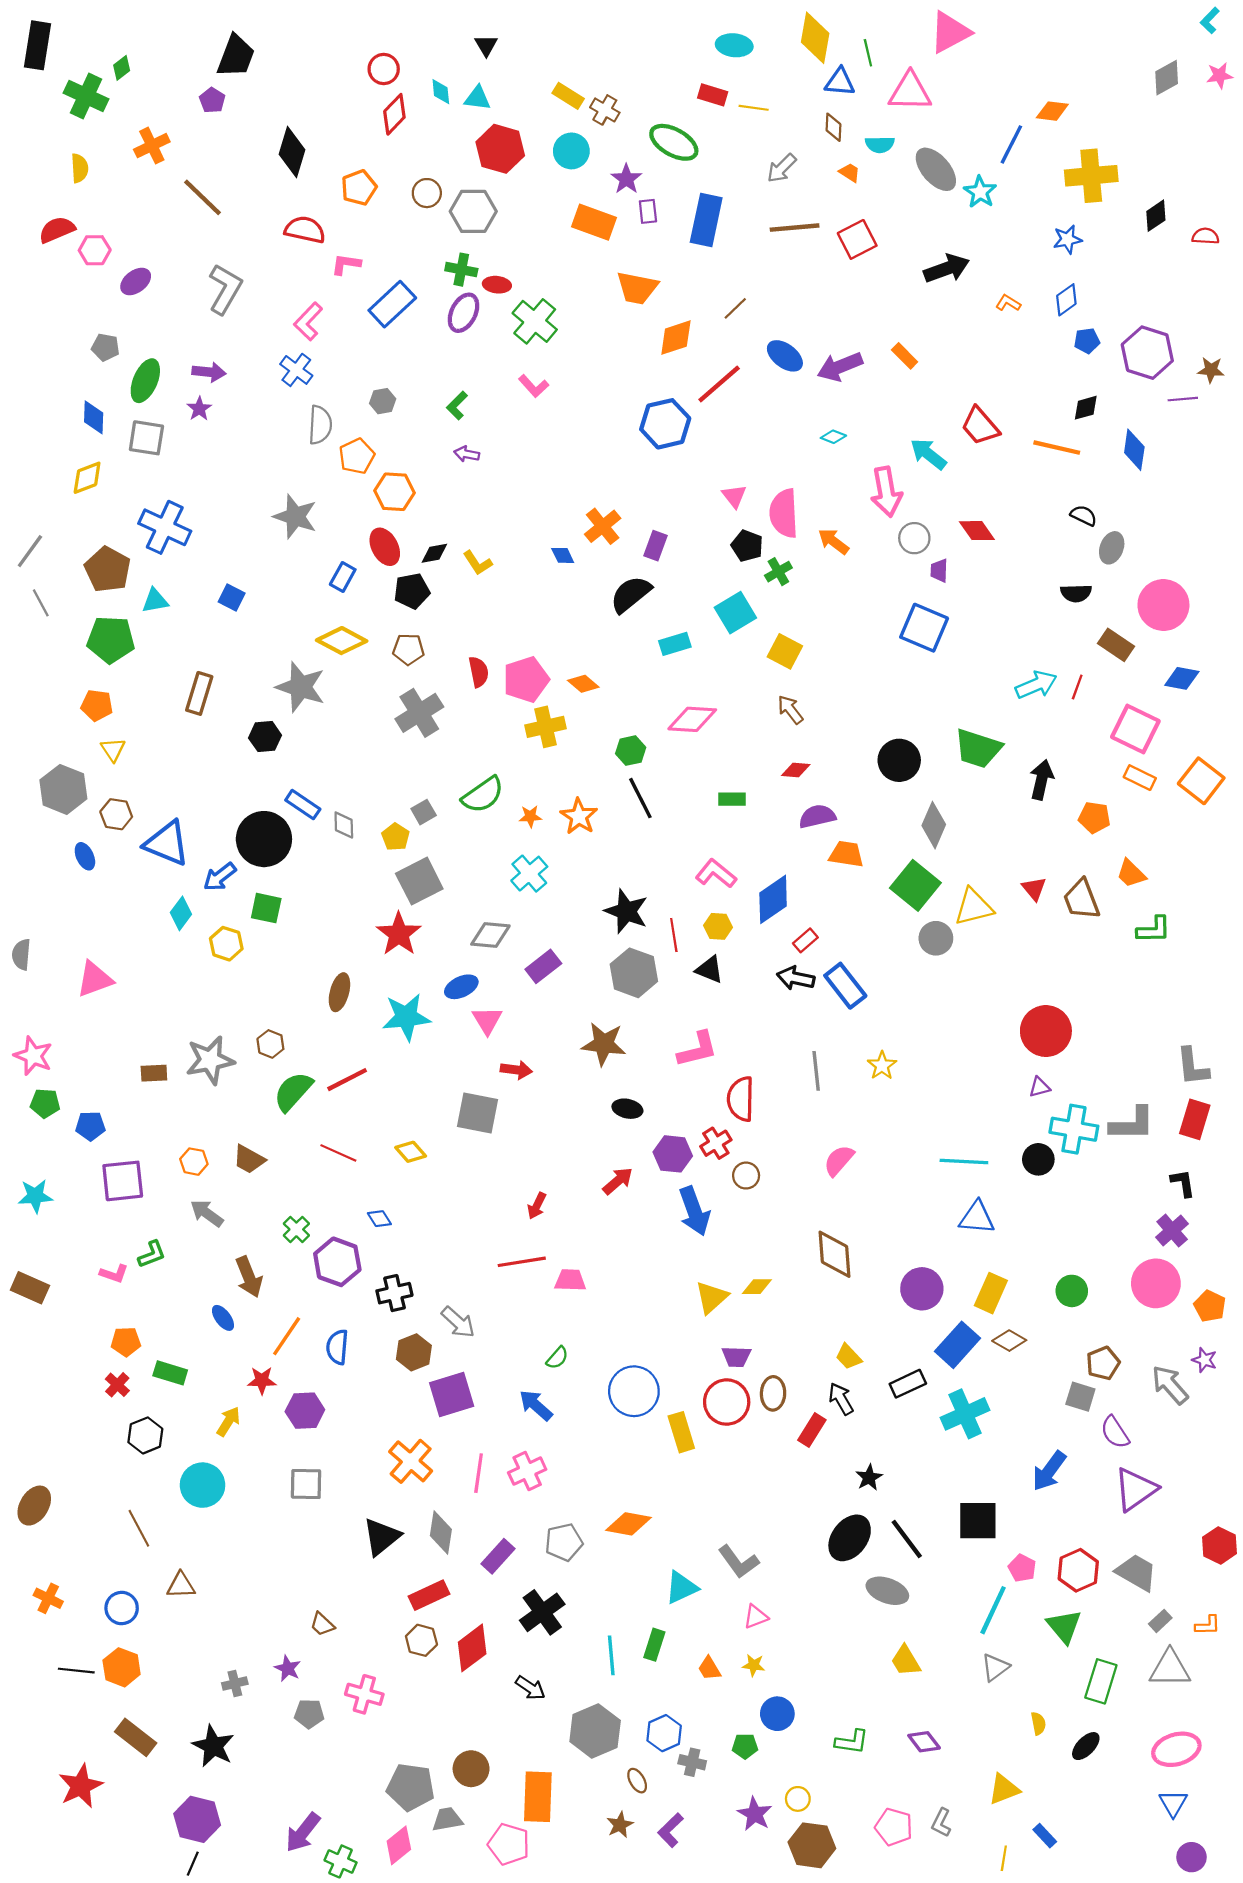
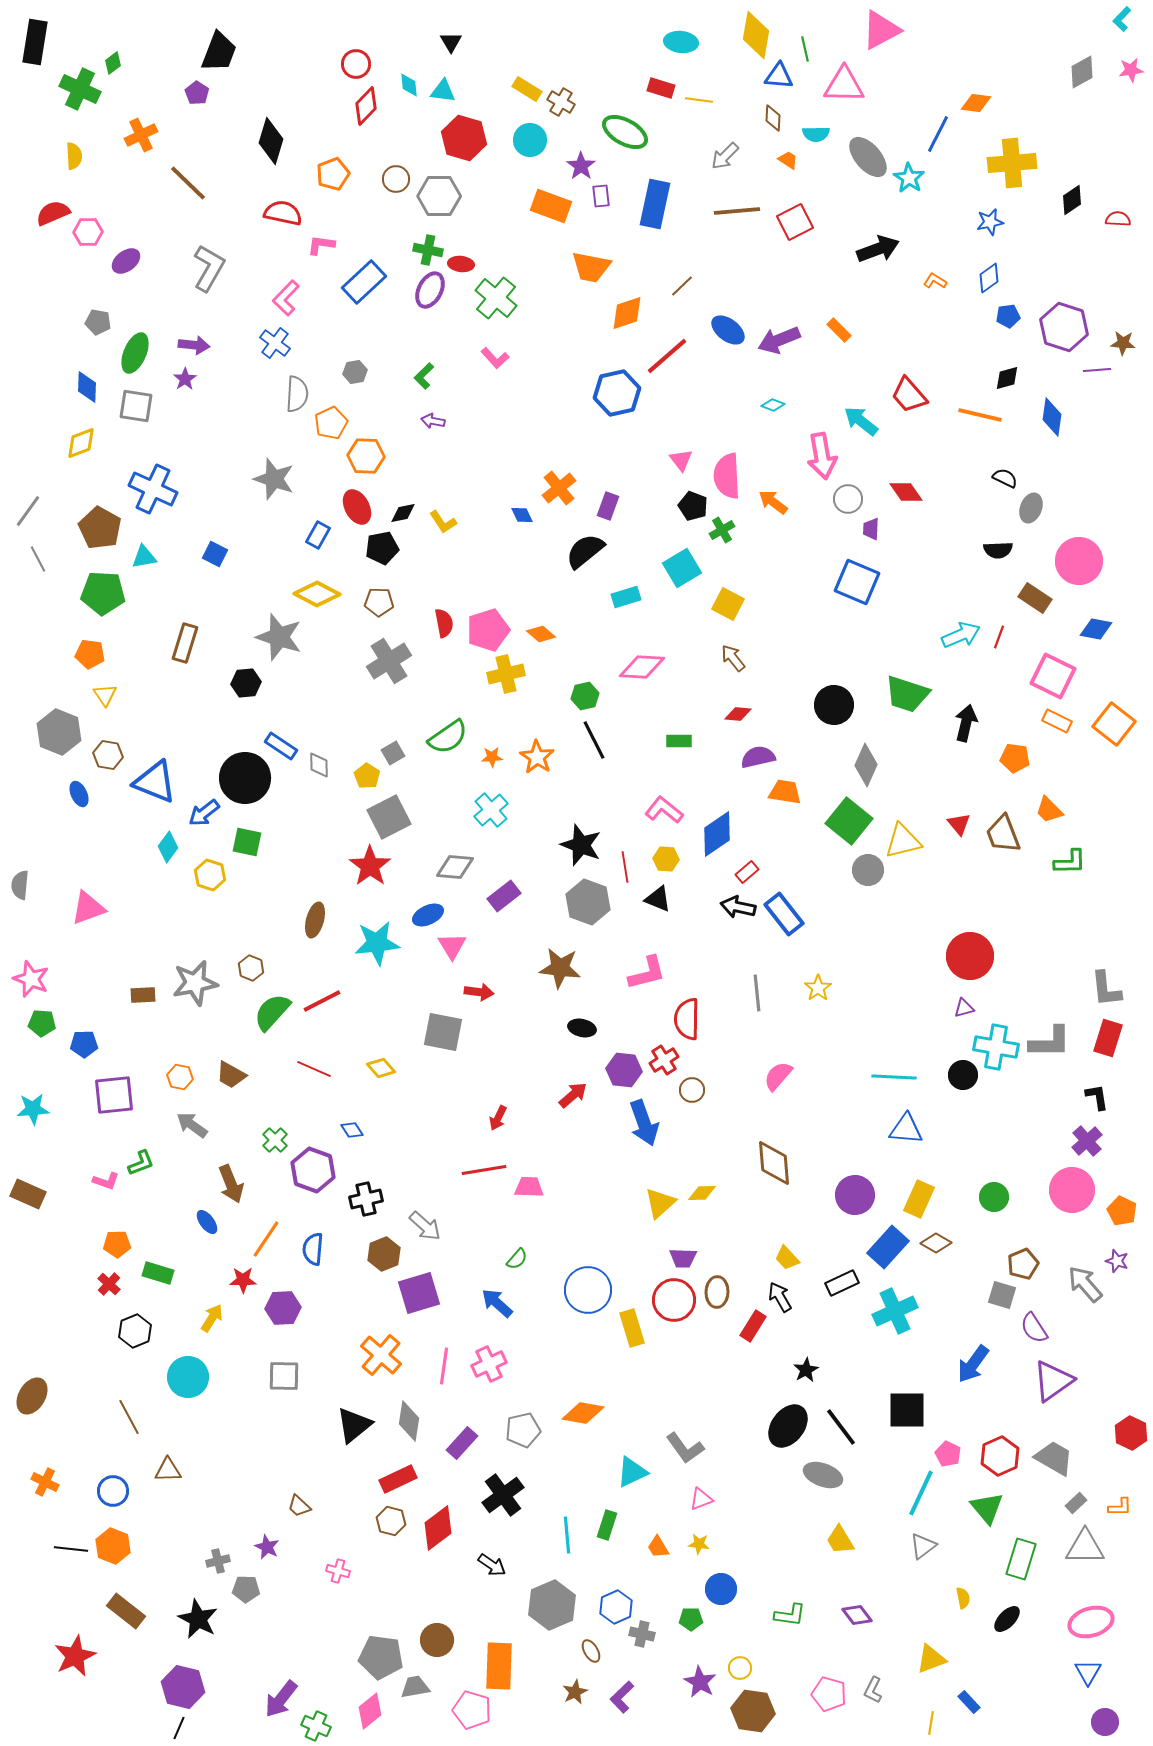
pink cross: (364, 1694) -> (338, 1571), size x0.7
gray pentagon: (309, 1714) -> (246, 1589), moved

